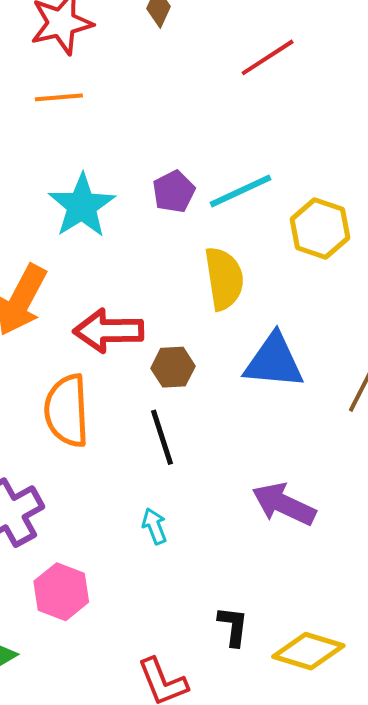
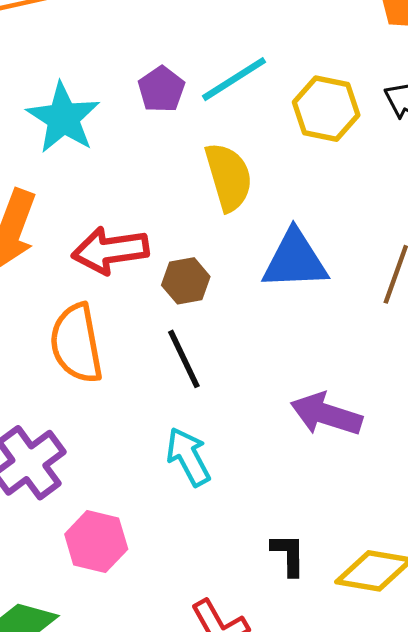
cyan arrow: (154, 526) -> (188, 457), size x1.5

